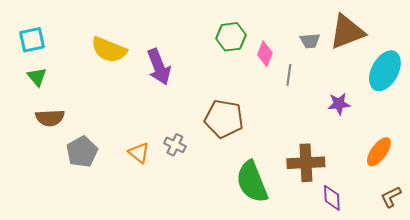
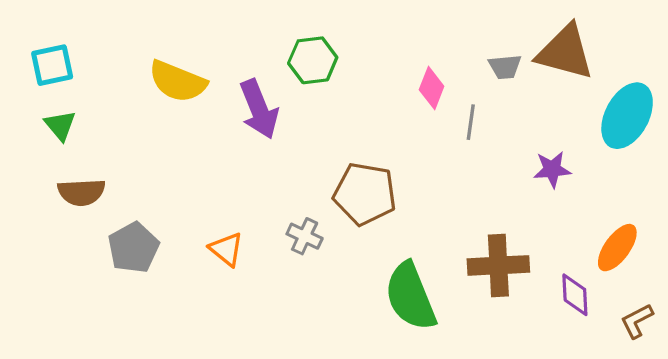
brown triangle: (347, 32) -> (565, 52), turned 36
green hexagon: (231, 37) -> (313, 60), moved
gray cross: (175, 145) -> (305, 236), moved
purple diamond: (332, 198) -> (575, 295), moved

